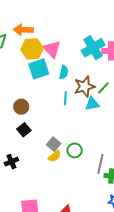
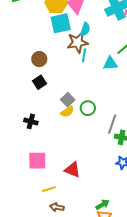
brown star: (85, 87) -> (78, 42), moved
black cross: (11, 162) -> (31, 121), moved, turned 32

